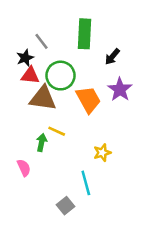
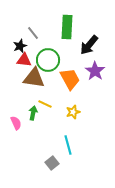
black arrow: (112, 57) -> (89, 45), size x1.5
yellow star: (102, 153) -> (73, 112), moved
pink semicircle: (24, 168) -> (16, 123), moved

